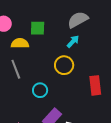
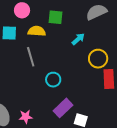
cyan arrow: (73, 42) -> (78, 39), moved
yellow circle: (64, 65) -> (98, 59), moved

